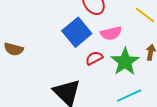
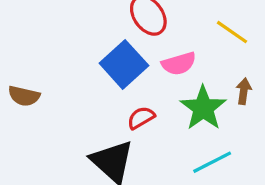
red semicircle: (94, 58) -> (141, 118), moved

